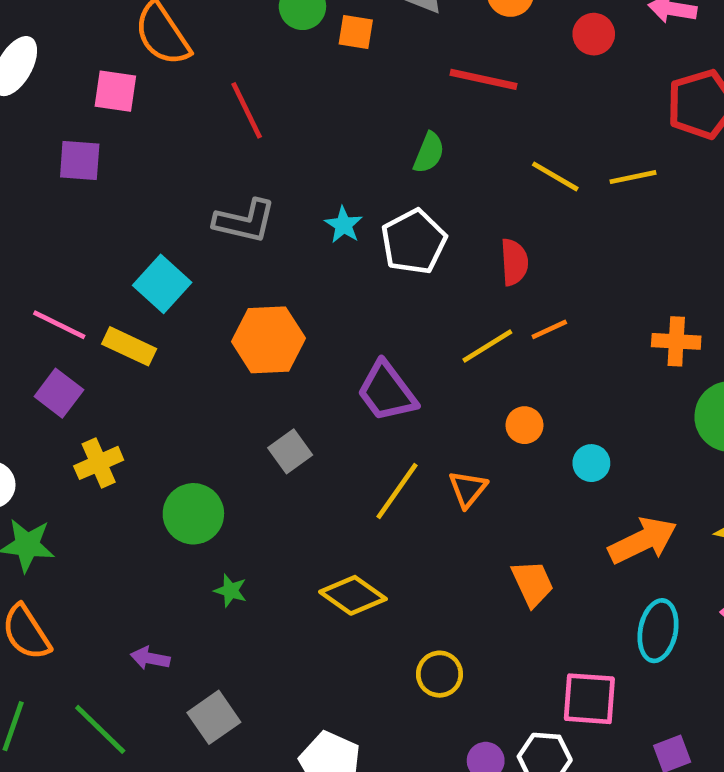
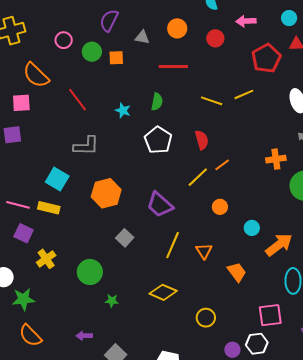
cyan star: (344, 225) -> (123, 110), moved
cyan circle: (591, 463) -> (252, 228), moved
orange triangle: (468, 489) -> (204, 251), moved

